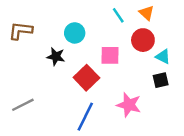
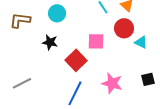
cyan circle: (75, 33) -> (57, 13), moved
black square: (161, 80) -> (148, 79), moved

